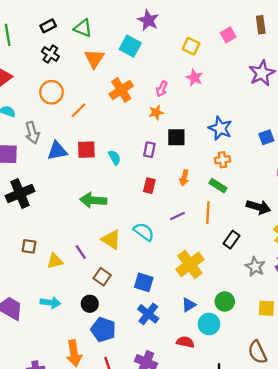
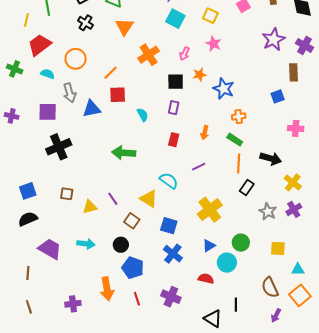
cyan square: (130, 46) -> (175, 19), moved
orange circle: (51, 92) -> (76, 59), moved
orange star: (156, 112) -> (200, 75), moved
blue star: (220, 128) -> (224, 89), moved
black square: (176, 137) -> (176, 82), moved
red square: (86, 150) -> (118, 95), moved
orange line: (208, 213) -> (239, 164), moved
yellow triangle: (111, 240) -> (149, 199), moved

